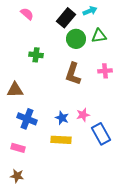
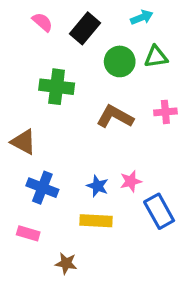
black rectangle: (66, 18) -> (85, 28), moved
green cross: (36, 55) -> (57, 87), size x1.5
brown L-shape: (73, 74) -> (115, 117), turned 100
brown triangle: (15, 90) -> (23, 142), turned 30
brown star: (17, 176) -> (66, 263), moved

